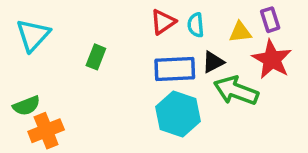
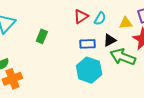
cyan semicircle: (196, 25) -> (100, 19), turned -144
blue rectangle: (175, 69) -> (87, 44), size x0.7

